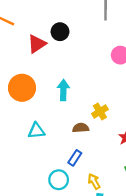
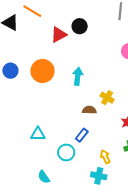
yellow cross: (100, 112) -> (107, 98), turned -32
cyan triangle: (36, 131) -> (38, 134), moved
yellow arrow: (94, 181) -> (105, 157), moved

